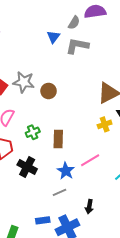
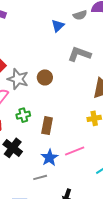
gray semicircle: (74, 23) -> (80, 15), turned 32
gray L-shape: (77, 46) -> (79, 54), moved
gray star: (24, 82) -> (18, 79), moved

